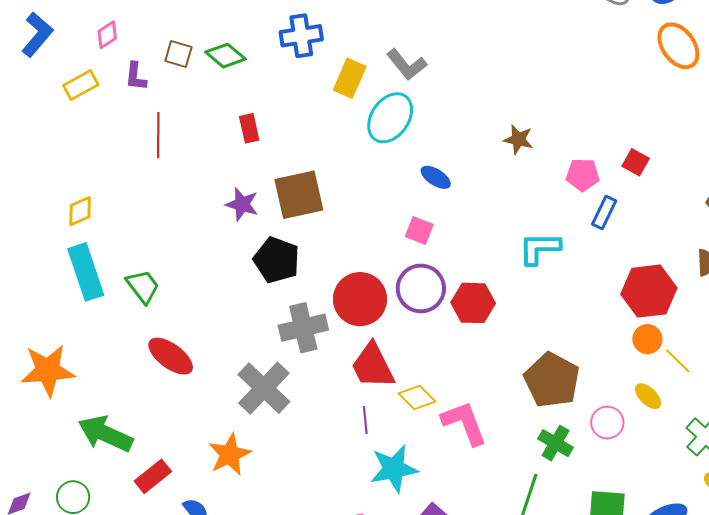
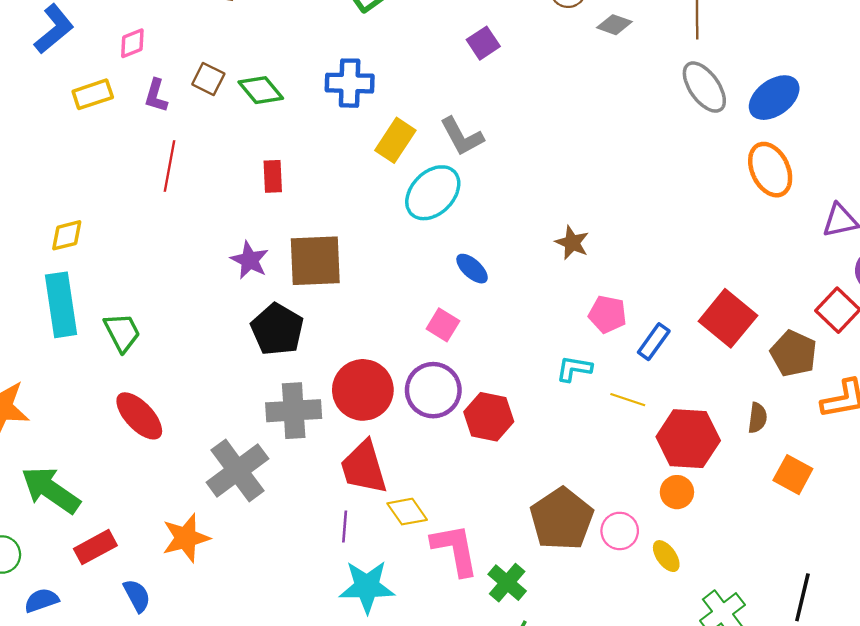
red square: (636, 162) -> (728, 318), moved, size x1.8
pink pentagon: (583, 175) -> (607, 314), moved
cyan L-shape: (539, 248) -> (574, 369), size x0.7
yellow line: (678, 361) -> (628, 400), moved, turned -36
pink circle: (607, 423) -> (620, 531), moved
green cross: (556, 443) -> (507, 583), moved

